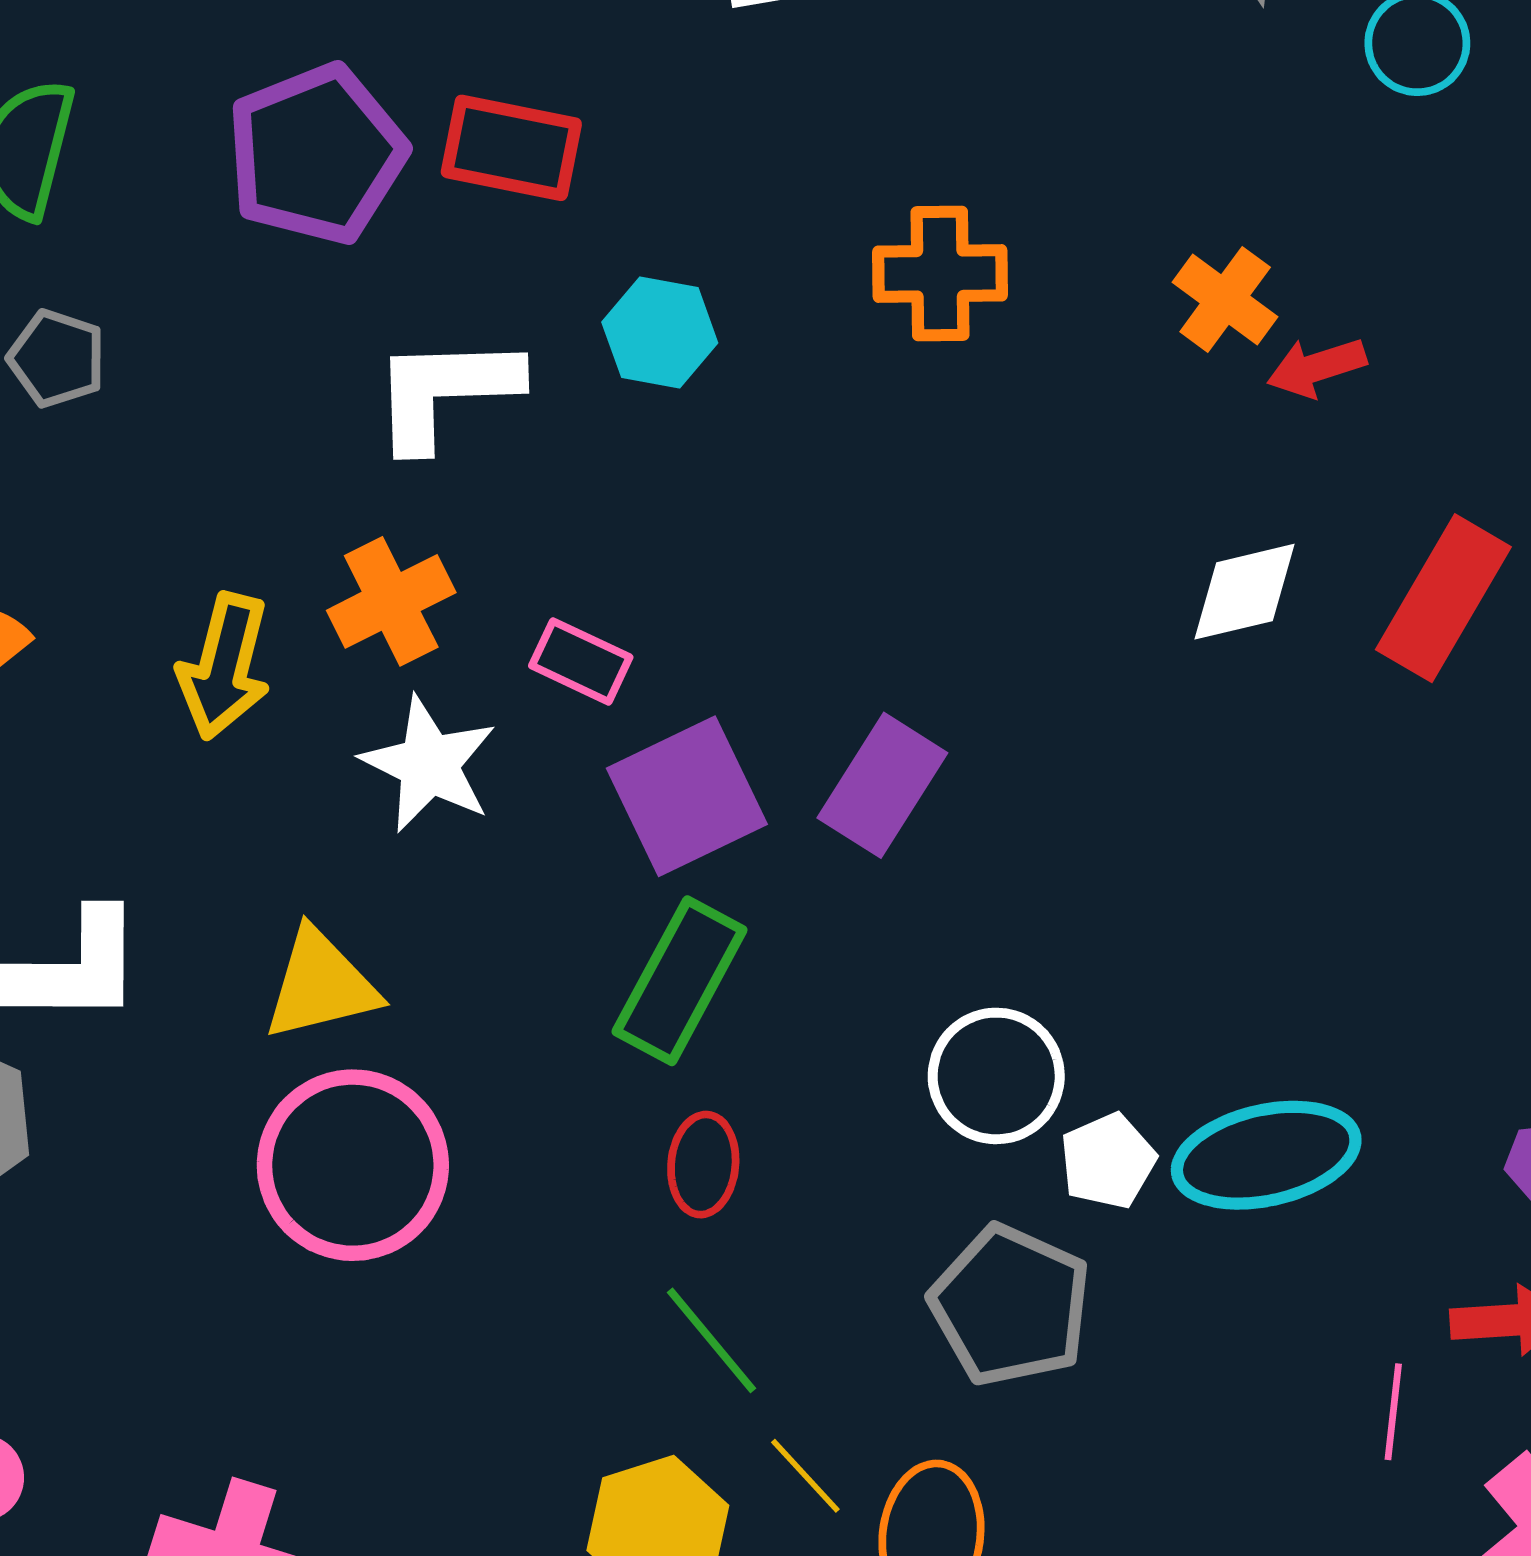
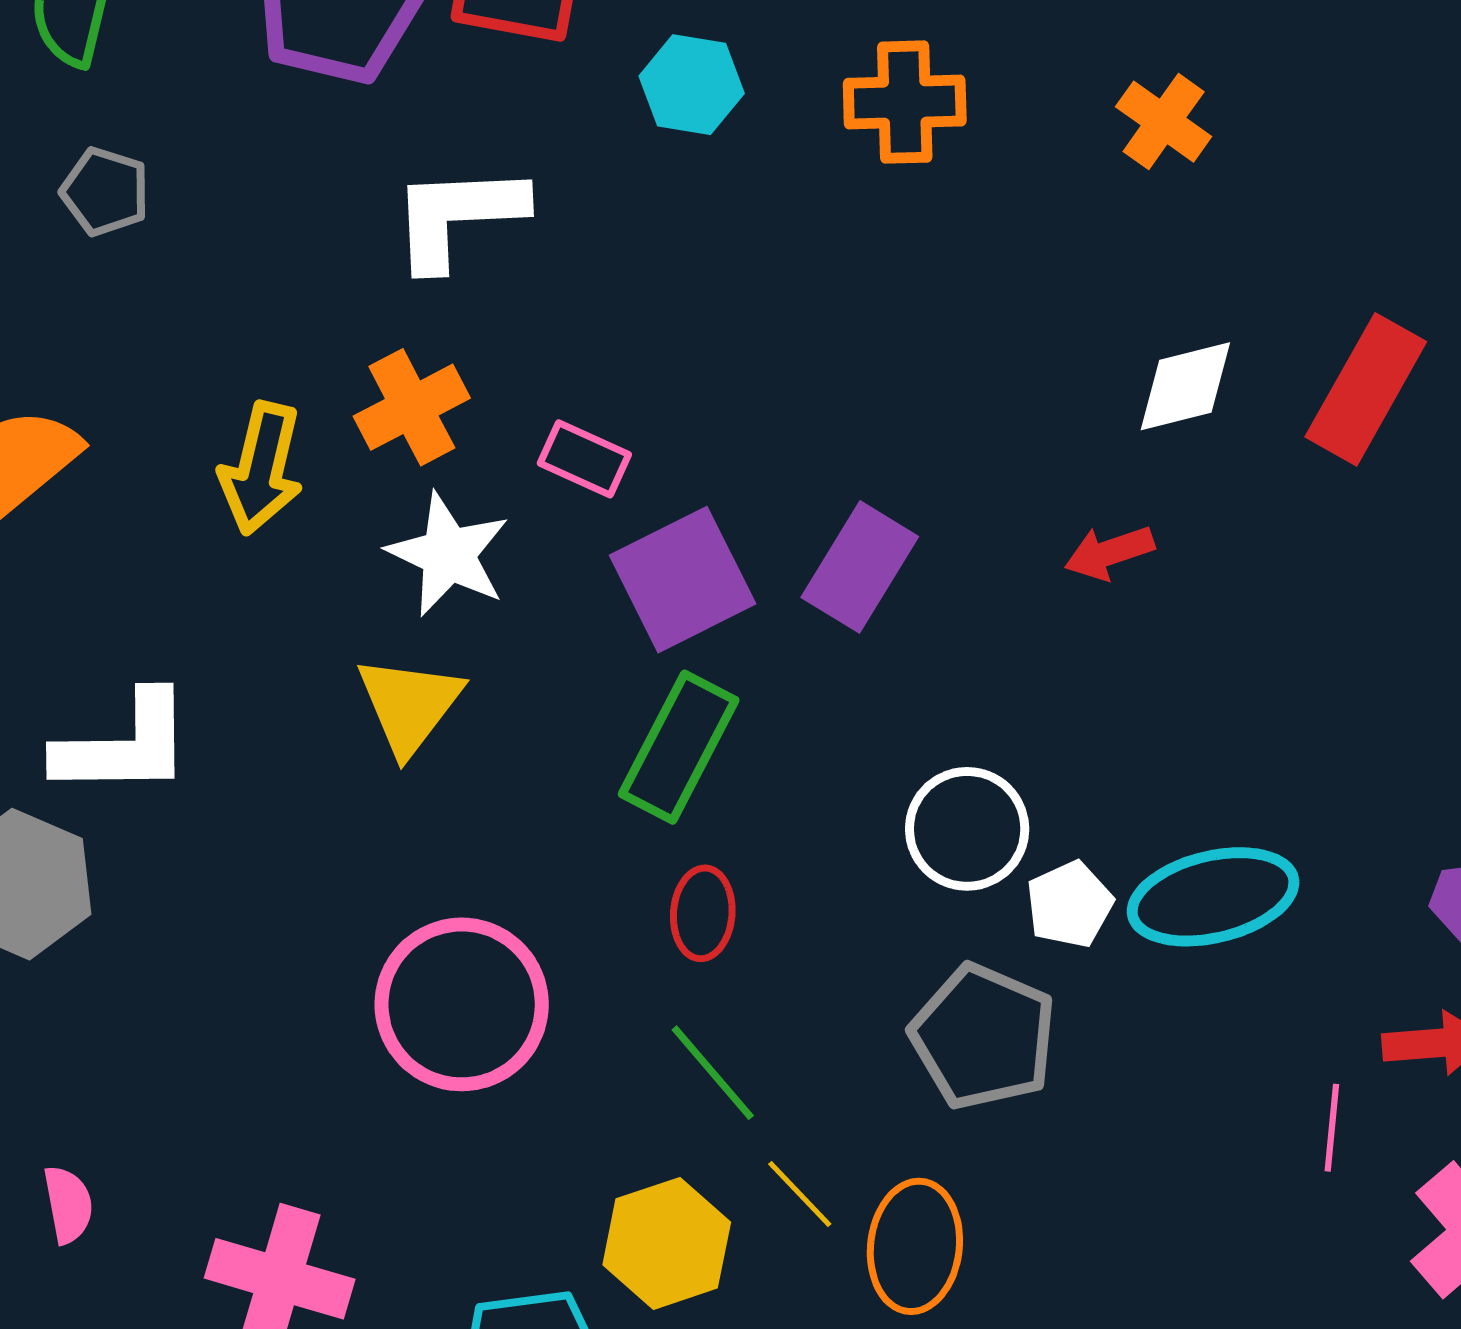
cyan hexagon: (660, 333) -> (692, 85), moved
red arrow: (1317, 367) -> (1109, 552), moved
yellow triangle: (321, 985) -> (409, 705), moved, turned -38
pink circle: (353, 1165) -> (462, 1004), moved

